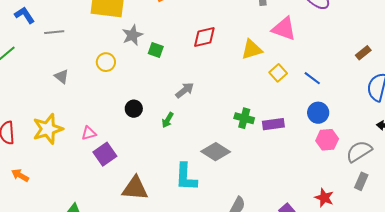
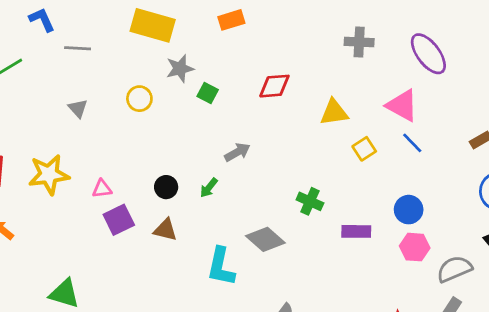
pink triangle: (284, 29) -> (402, 105), moved
blue line: (312, 78) -> (412, 143), moved
black circle: (134, 109) -> (166, 187), moved
purple rectangle: (273, 124) -> (356, 231), moved
brown triangle: (135, 188) -> (165, 230), moved, size x0.7

